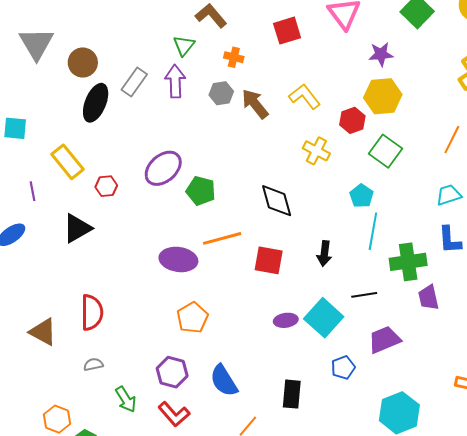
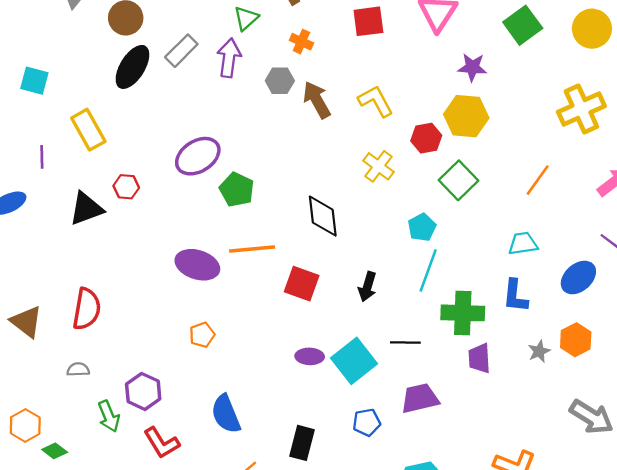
red hexagon: (106, 186) -> (126, 187), moved
orange pentagon: (192, 318) -> (202, 335), size x0.7
purple hexagon: (172, 372) -> (143, 391), moved

